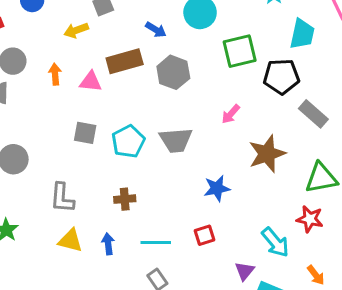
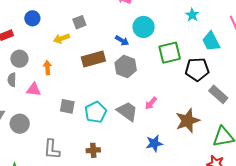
blue arrow: (156, 30) -> (122, 41), moved
cyan trapezoid: (302, 34) -> (211, 41), turned 140
pink triangle: (91, 82) -> (34, 89), moved
pink arrow: (231, 114) -> (151, 103), moved
gray trapezoid: (176, 140) -> (127, 111), turned -140

